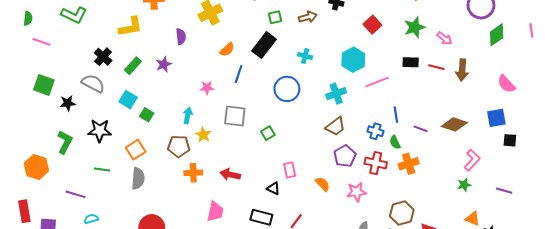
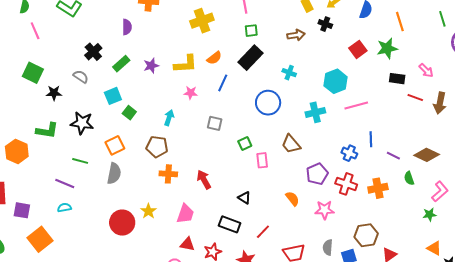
green square: (275, 17) -> (251, 31), moved
yellow L-shape: (131, 27) -> (186, 64), moved
green star: (415, 27) -> (387, 48), moved
purple semicircle: (181, 37) -> (127, 27), moved
pink line: (41, 42) -> (35, 31), turned 42
black rectangle: (411, 62) -> (397, 79), moved
gray semicircle: (93, 83) -> (81, 77), size x0.7
cyan square: (128, 100) -> (113, 96), turned 30
gray square: (235, 116) -> (215, 123), size x0.7
brown trapezoid: (335, 126) -> (291, 144), moved, turned 80
yellow star: (203, 135) -> (148, 211), moved
green L-shape: (65, 142) -> (47, 130), turned 65
green semicircle: (395, 142) -> (409, 178), moved
pink rectangle: (290, 170) -> (262, 160), moved
red arrow: (230, 175) -> (204, 180), turned 42
purple line: (76, 194) -> (65, 184), moved

